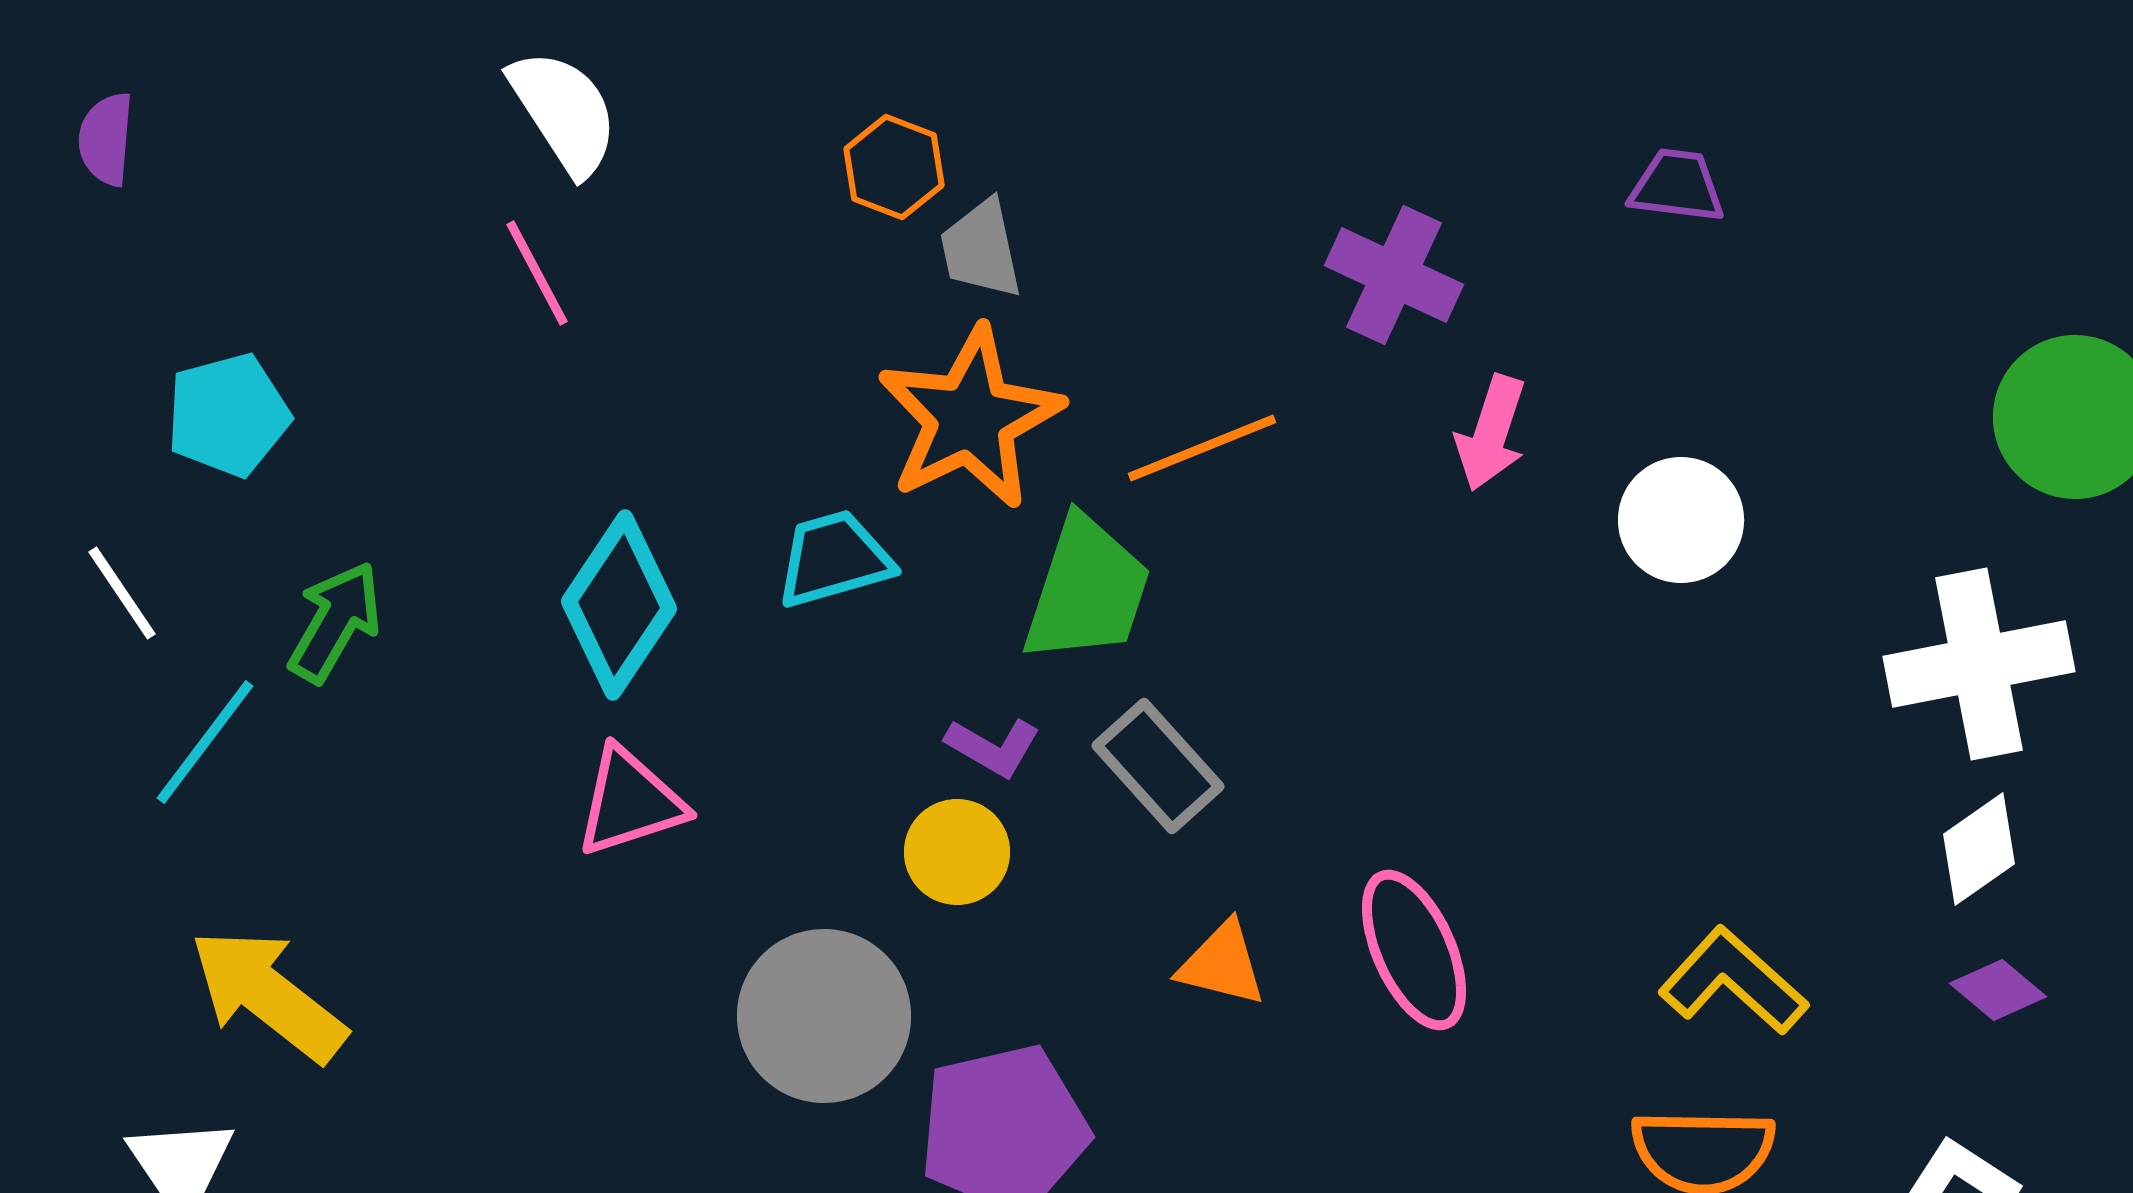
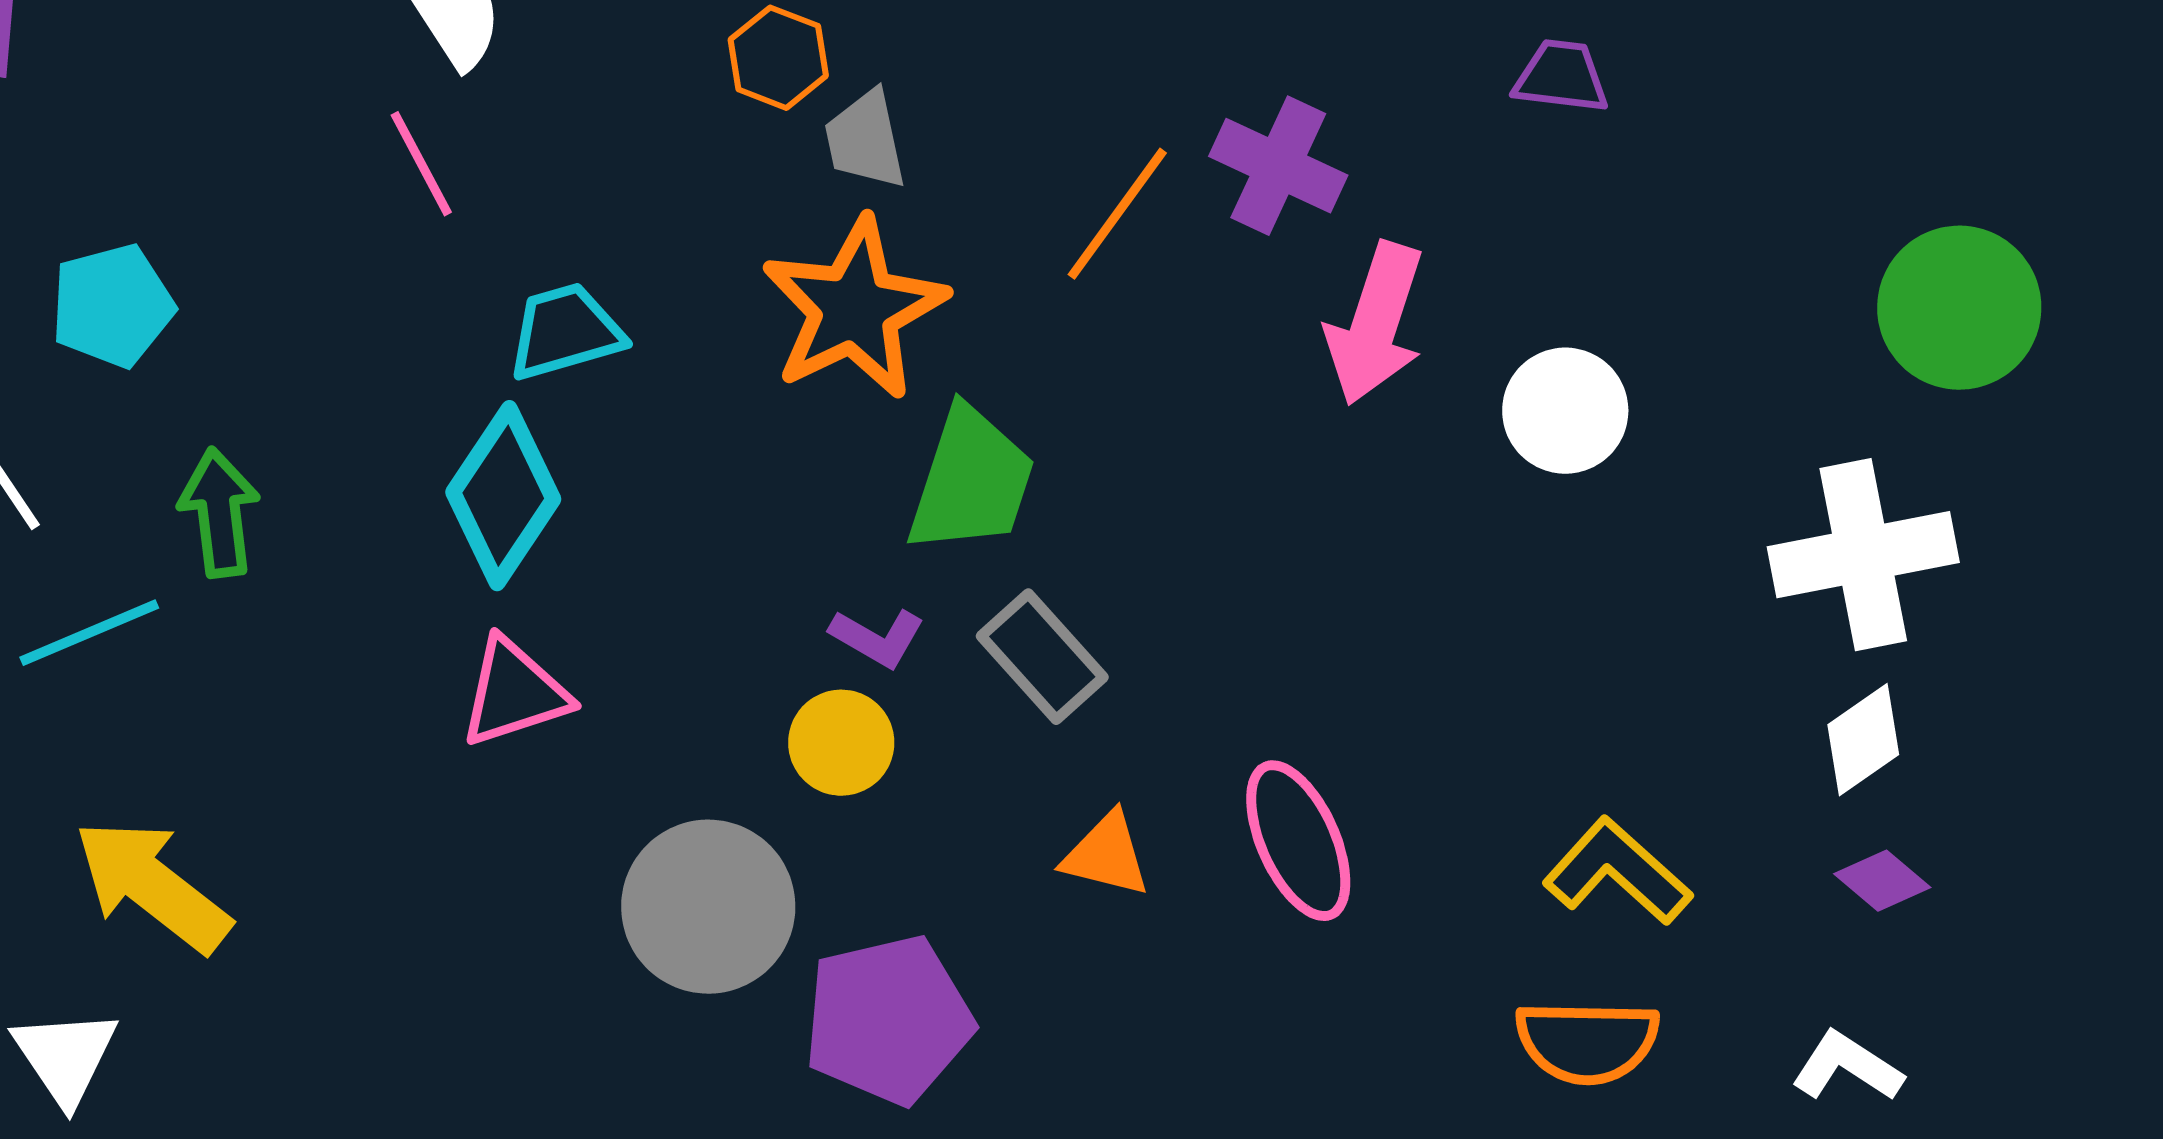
pink arrow: (1491, 433) -> (1375, 324), size x1.4
orange line: (1202, 448) -> (1117, 214), moved, turned -32
cyan trapezoid: (834, 559) -> (565, 332), moved
green arrow: (335, 622) -> (219, 513), turned -37
cyan line: (205, 742) -> (89, 633), turned 30

